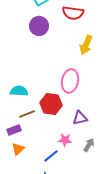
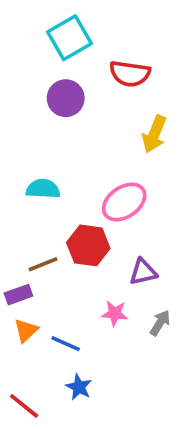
pink ellipse: (70, 81) -> (124, 202), turned 45
cyan semicircle: (19, 91) -> (43, 189), moved
blue line: (51, 156) -> (66, 344), moved, turned 63

